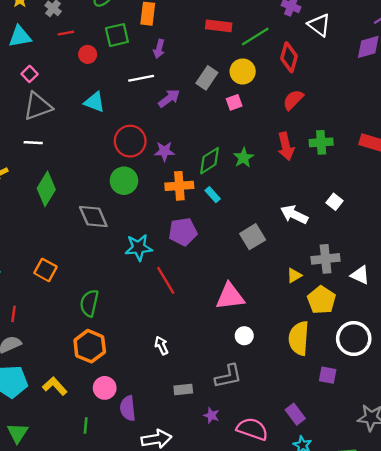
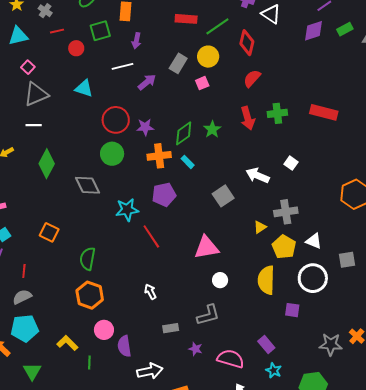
white triangle: (360, 275) -> (314, 241), moved
yellow L-shape: (55, 386) -> (67, 343), moved

